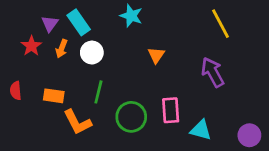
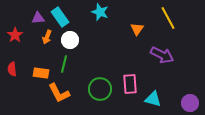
purple triangle: (50, 24) -> (38, 18), turned 48
red star: (31, 46) -> (15, 35), moved
orange triangle: (156, 55) -> (137, 29), moved
purple arrow: (213, 72) -> (162, 55), turned 145
green line: (98, 92) -> (64, 64), moved

